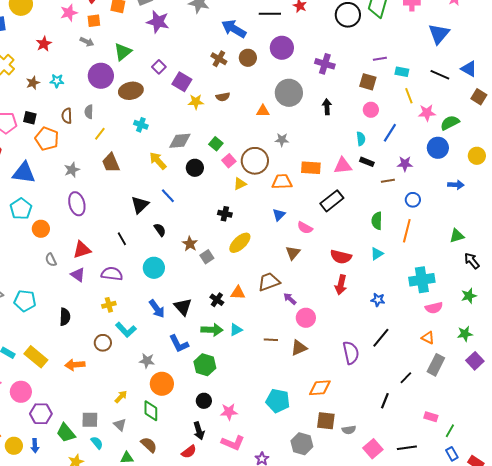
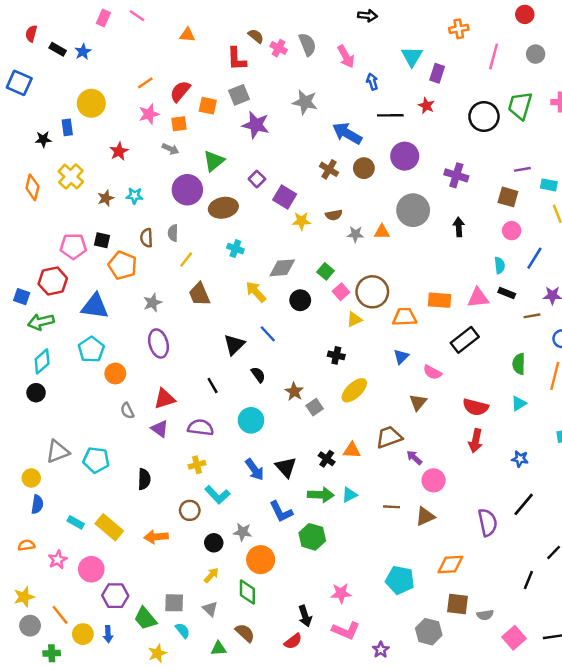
gray star: (282, 140) -> (355, 234), moved
black circle: (204, 401) -> (214, 543), moved

